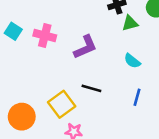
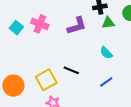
cyan square: (13, 31) -> (16, 28), moved
purple L-shape: (85, 47) -> (77, 26), moved
blue line: (137, 97) -> (106, 82), turned 32

